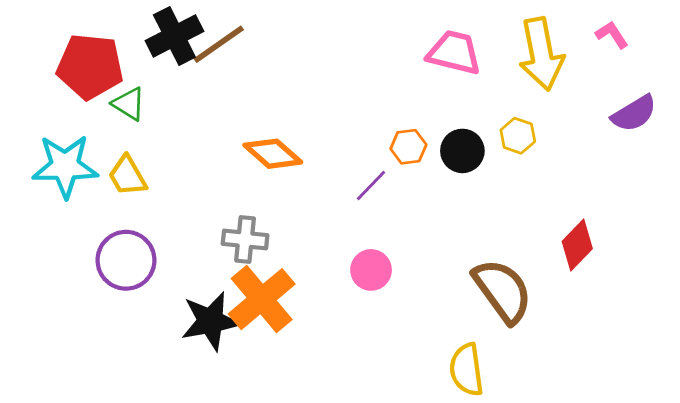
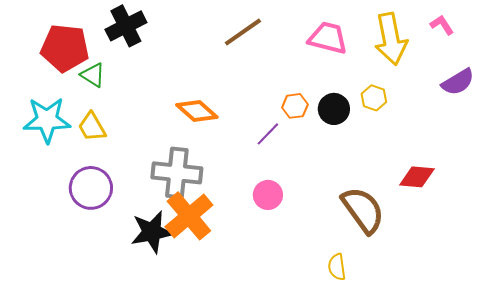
brown line: (219, 44) -> (243, 32), moved
gray cross: (245, 240) -> (177, 173), size x1.5
red diamond: (577, 245) -> (417, 177), turned 51
yellow semicircle: (467, 370) -> (337, 267), size x0.7

